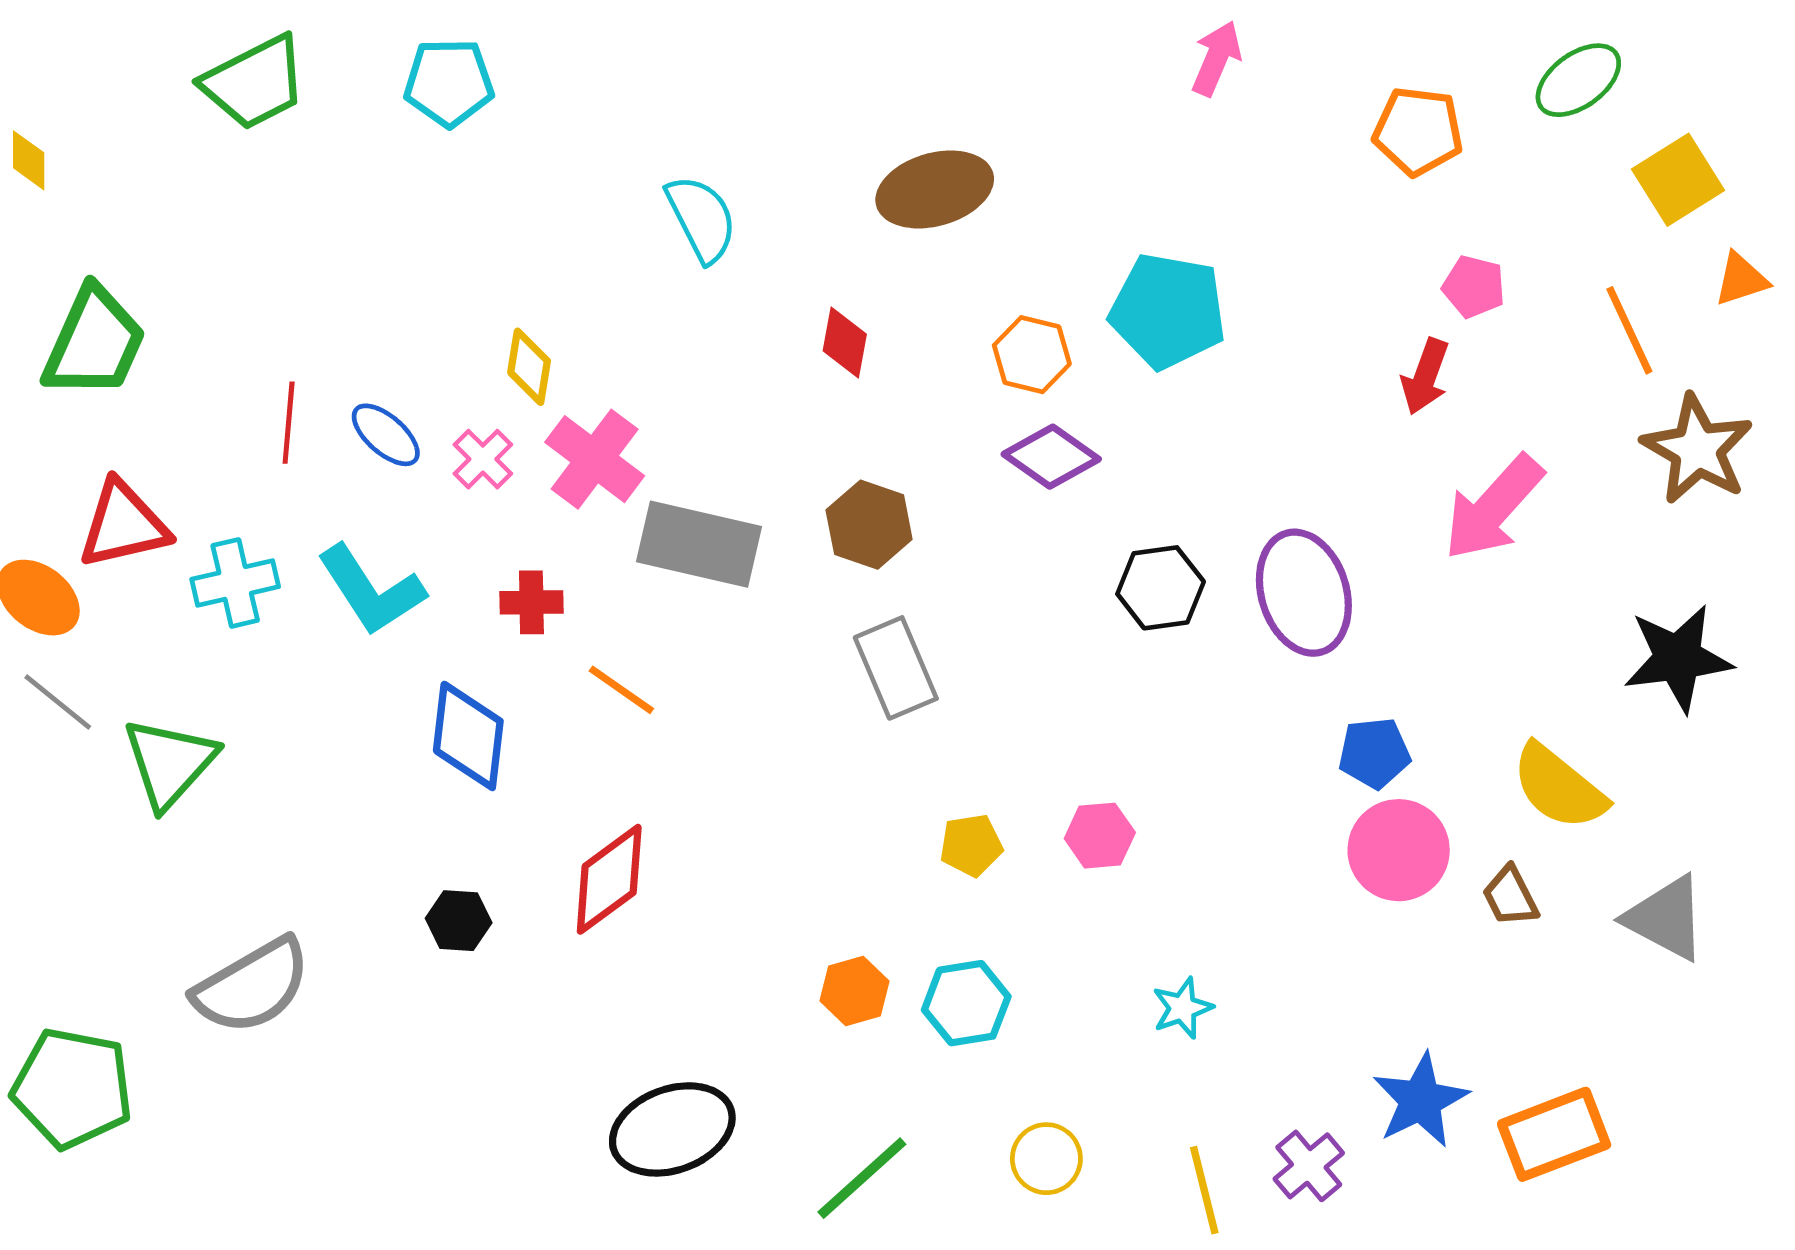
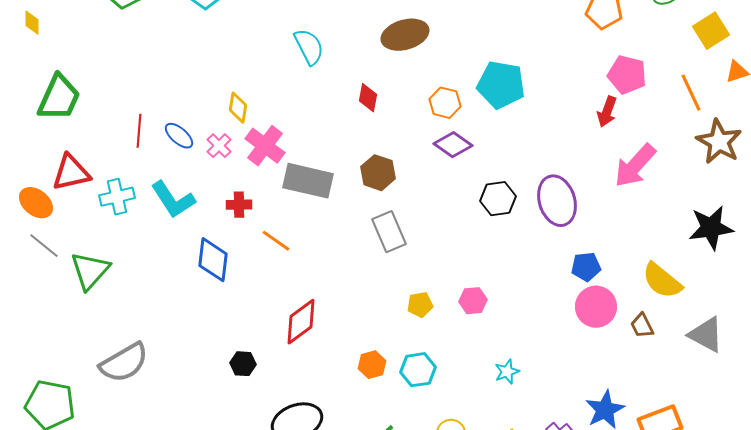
pink pentagon: (1474, 287) -> (627, 75), size x1.5
red diamond: (609, 879) -> (301, 322), moved
black hexagon: (459, 921) -> (243, 364), moved

